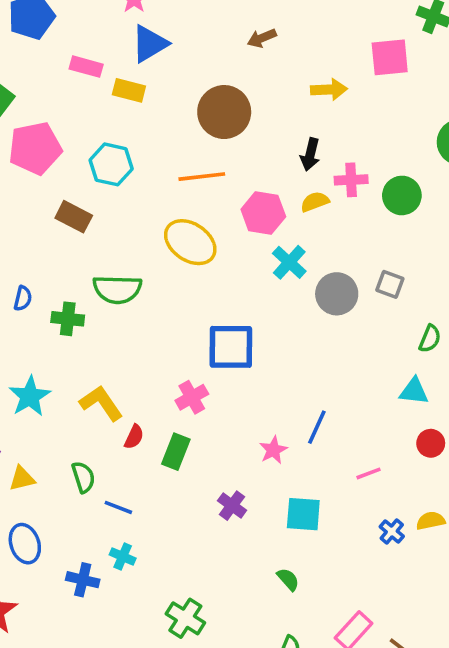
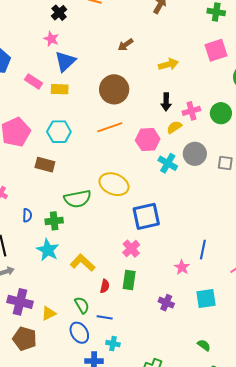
pink square: (390, 57) -> (216, 50), moved
pink rectangle: (86, 67) -> (33, 81), turned 30
yellow ellipse: (190, 242) -> (114, 184), moved
gray circle: (337, 294) -> (195, 154), moved
cyan star: (30, 396) -> (48, 250), moved
red semicircle: (134, 437) -> (105, 286), moved
blue ellipse: (25, 544) -> (79, 333), moved
green semicircle: (288, 579) -> (204, 345), moved

